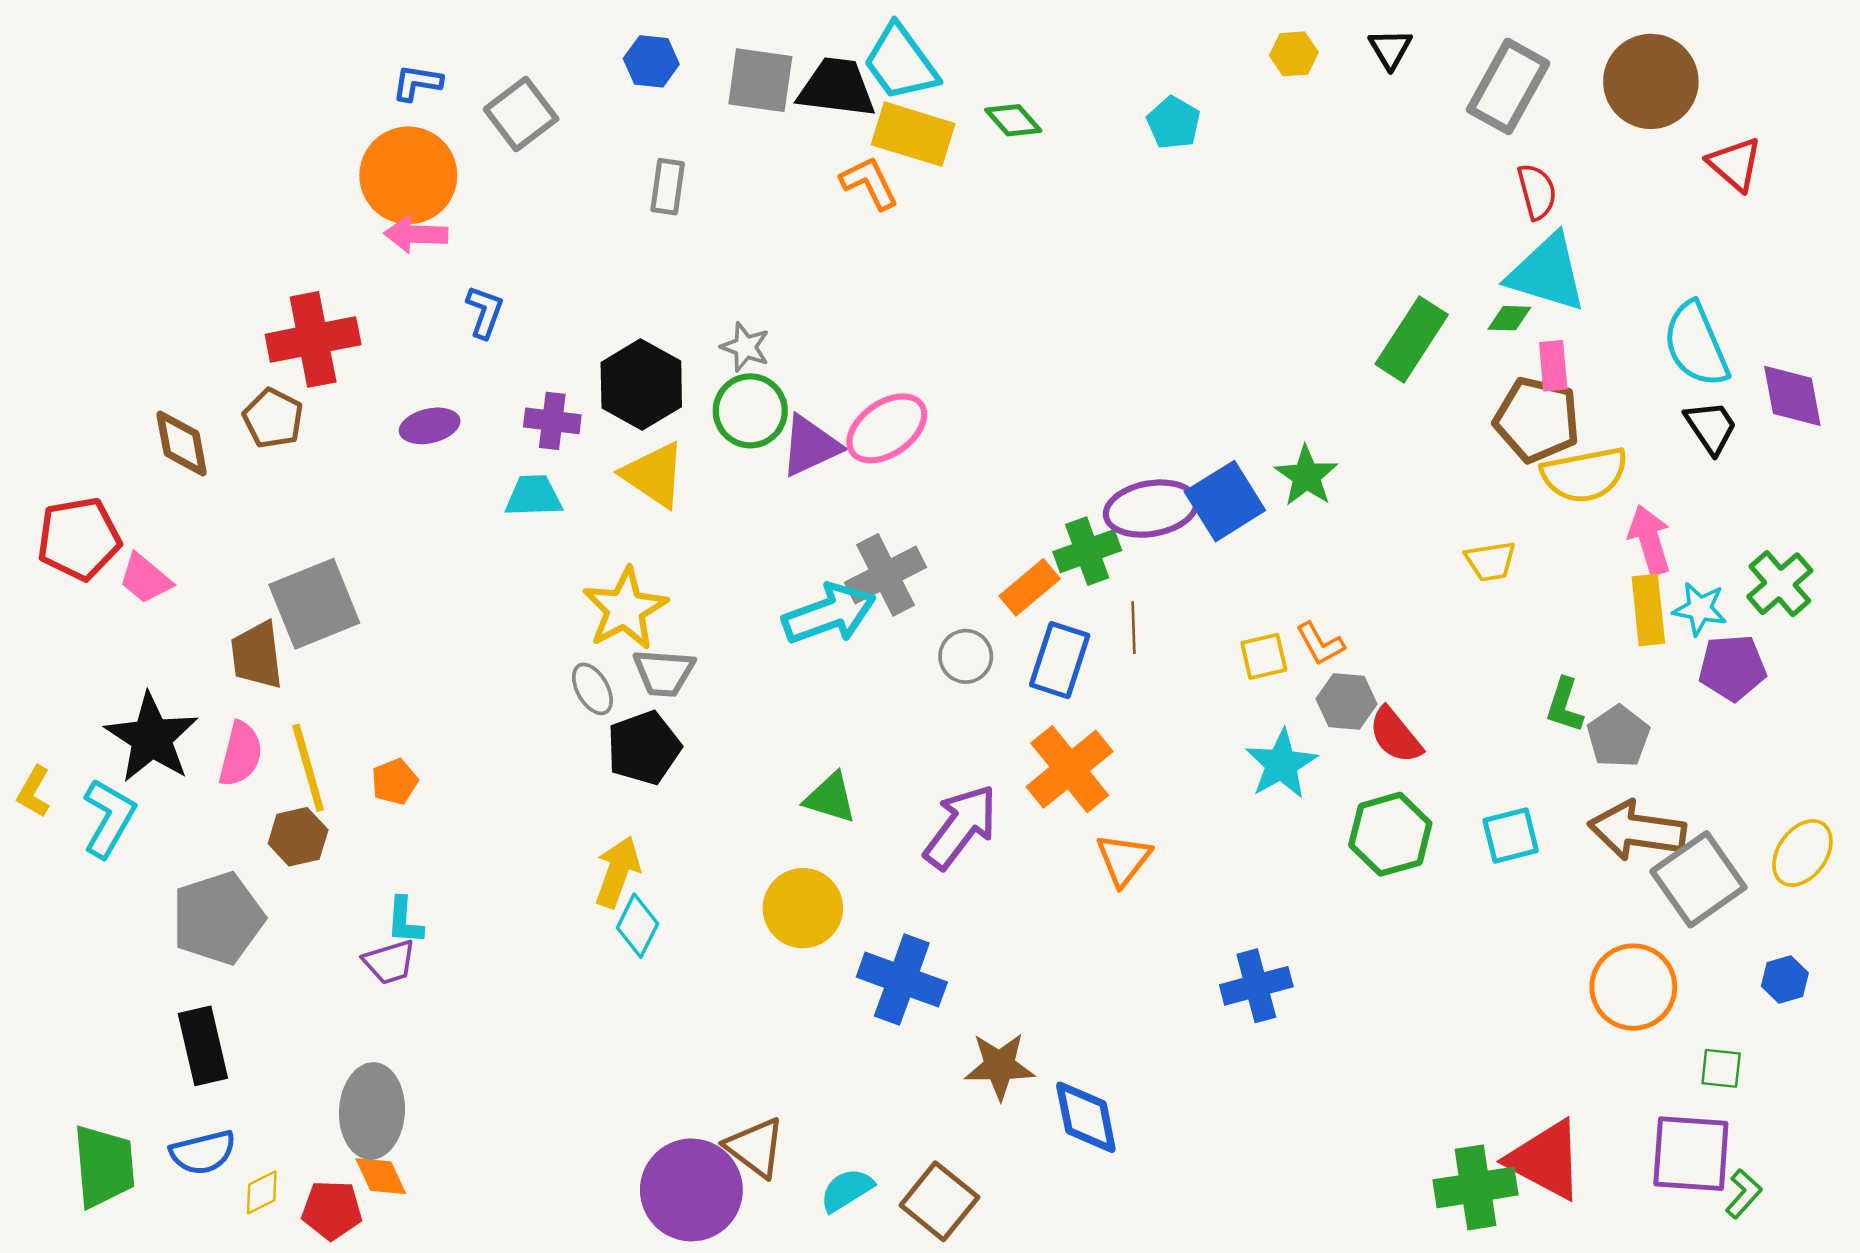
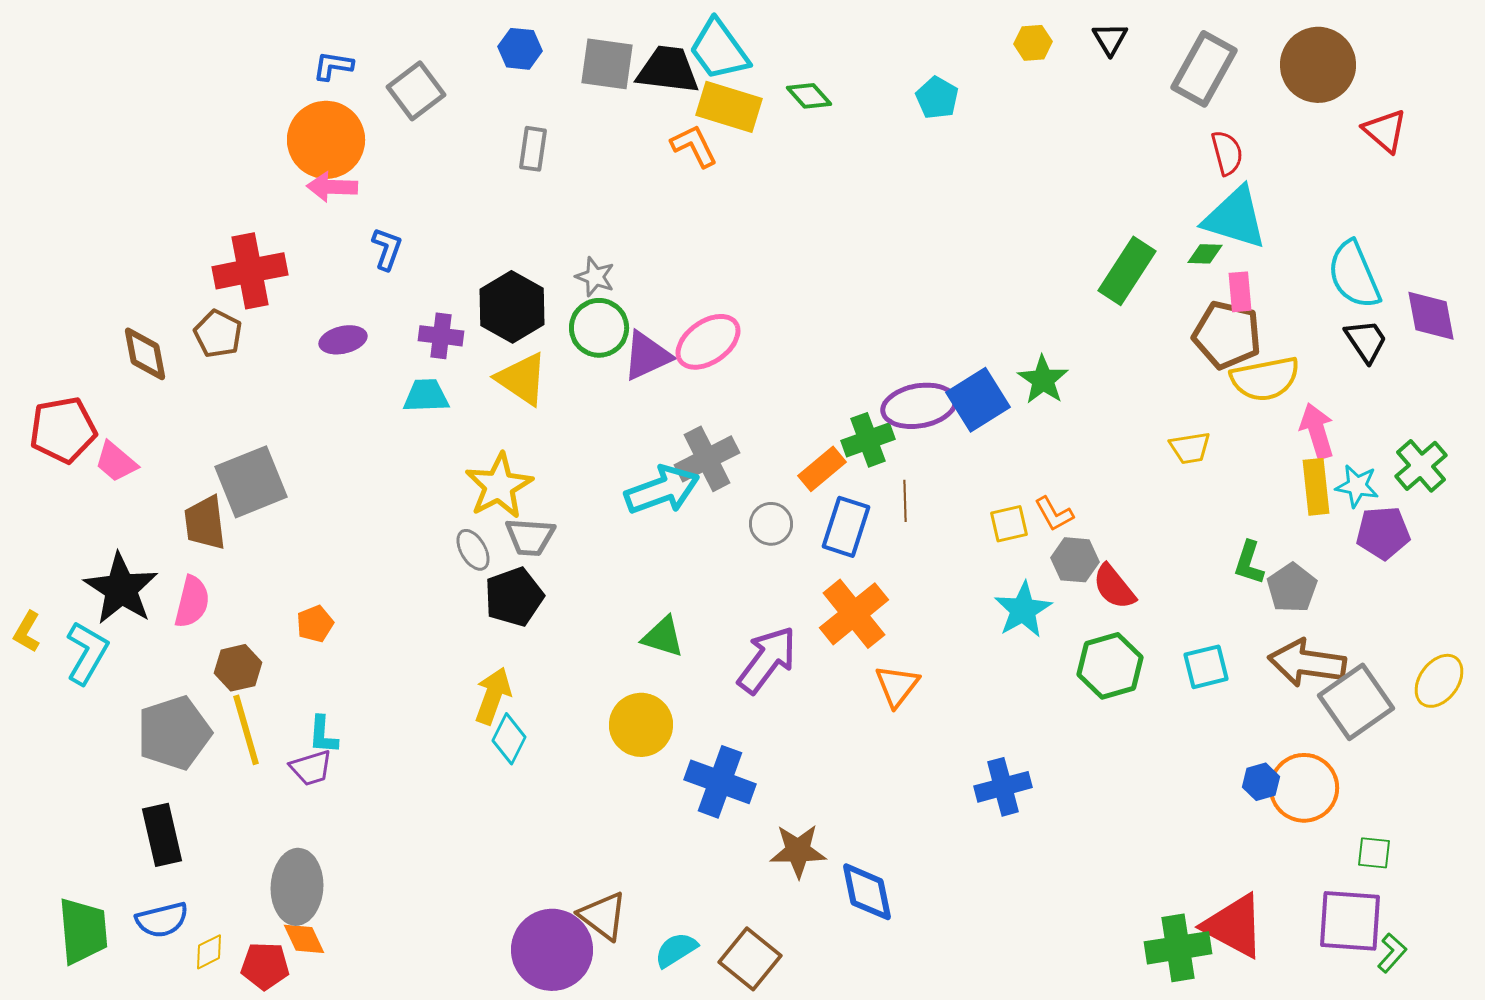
yellow line: (308, 768) -> (246, 730), moved
blue hexagon: (1785, 980) -> (1261, 782), moved

